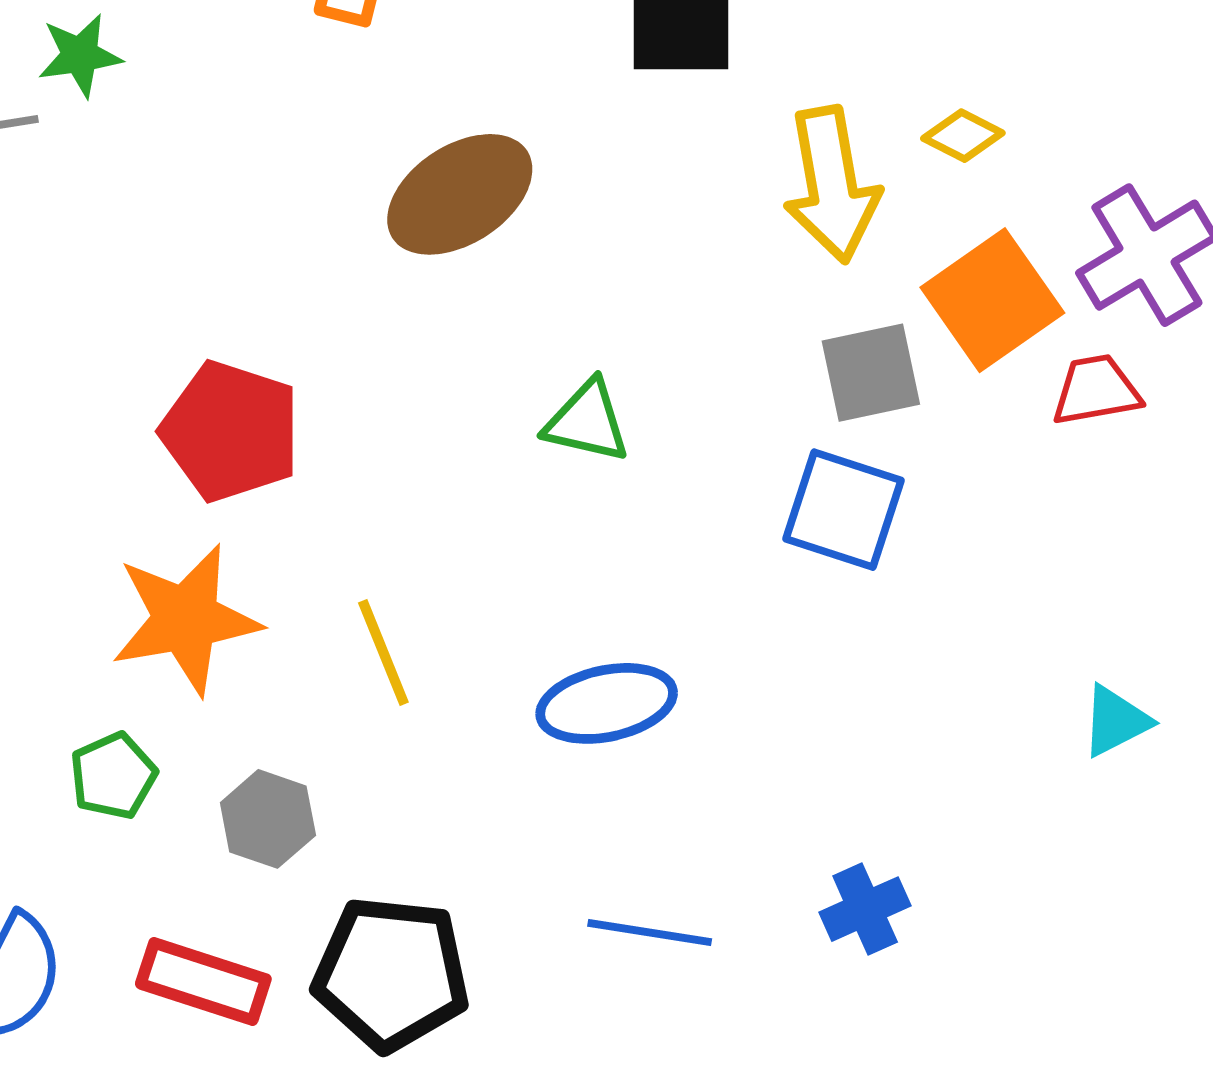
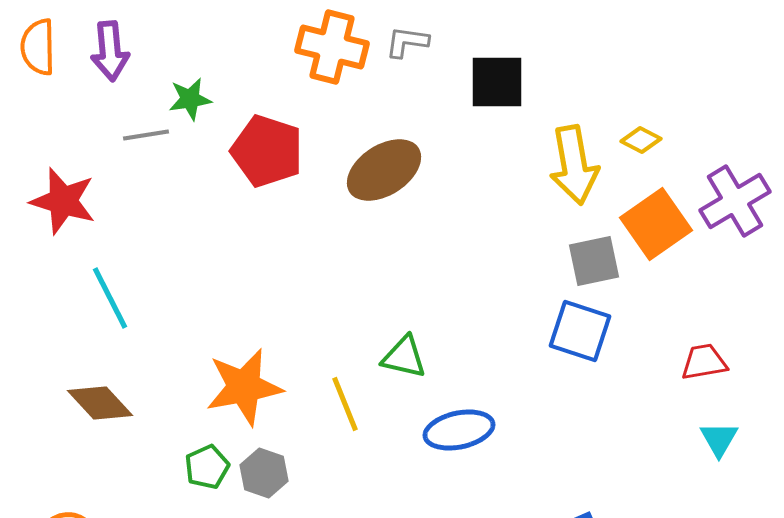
red trapezoid: (1096, 390) -> (704, 362), moved
green triangle: (587, 422) -> (404, 357), moved
red pentagon: (231, 431) -> (267, 151), moved
cyan triangle: (1116, 721) -> (719, 439), turned -33
gray hexagon: (268, 819) -> (264, 473), moved

